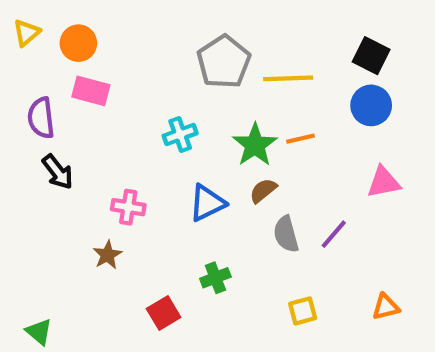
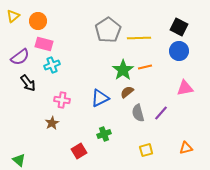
purple semicircle: (41, 118) -> (20, 57), turned -120
cyan cross: (180, 134) -> (52, 65), moved

